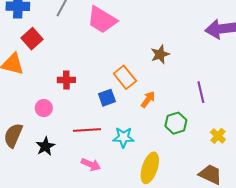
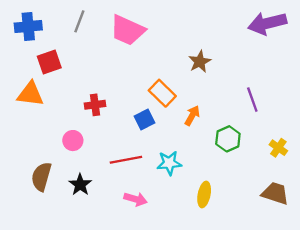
red square: (32, 39) -> (49, 62), turned 30
yellow ellipse: (150, 168) -> (204, 194), size x0.7

